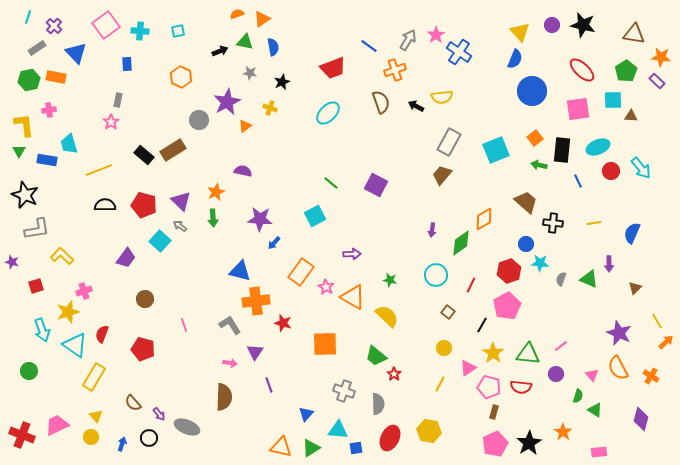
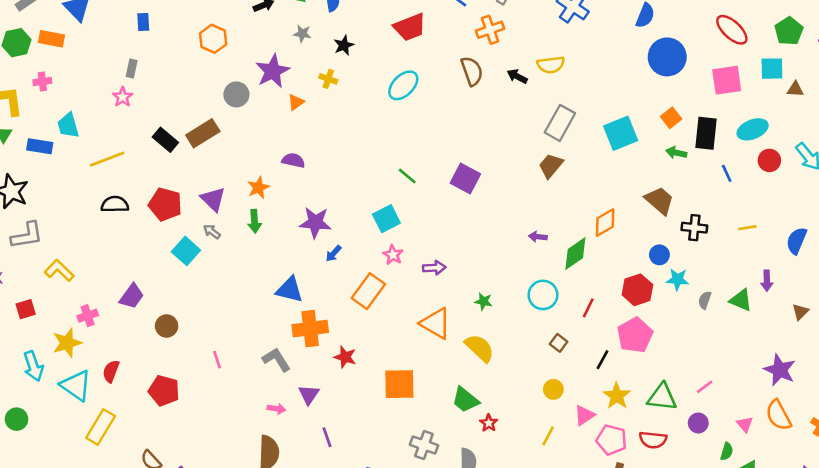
purple arrow: (432, 230) -> (538, 237), turned 88
purple trapezoid: (126, 258) -> (132, 296), moved
pink star: (326, 287) -> (393, 255), moved

